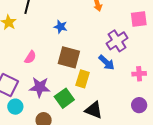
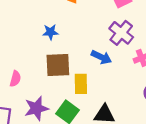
blue star: (61, 27) -> (50, 32), moved
purple cross: (117, 41) -> (121, 33), moved

